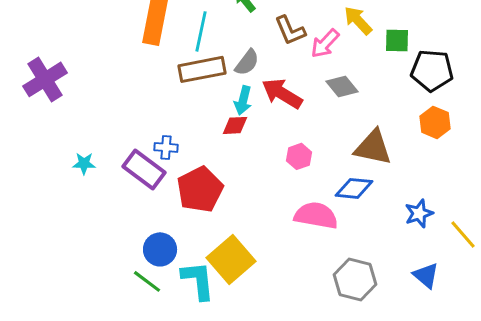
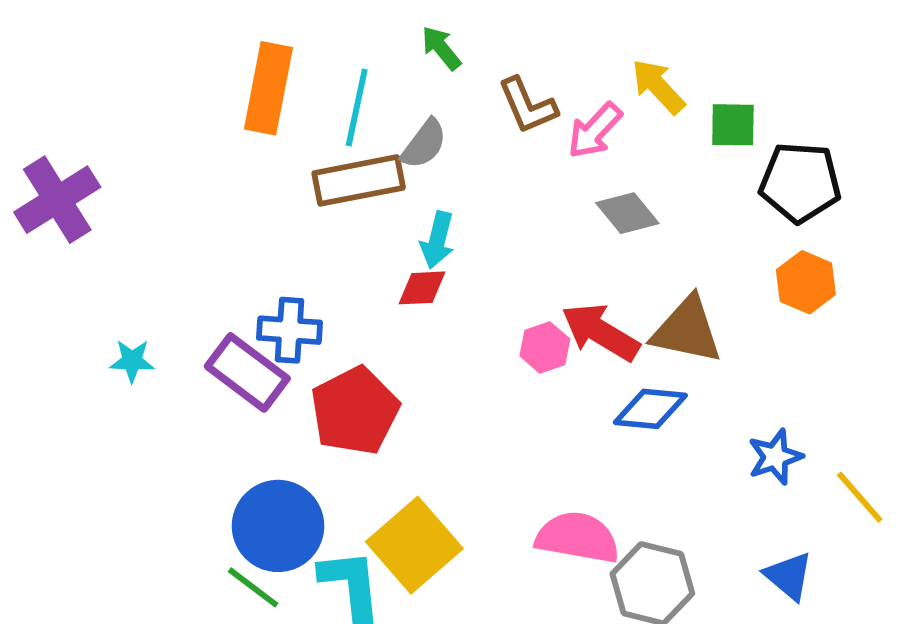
gray semicircle: (247, 62) -> (424, 144), moved
red arrow: (282, 93) -> (601, 332), moved
blue cross: (166, 147) -> (290, 330), size x1.4
pink semicircle: (316, 215) -> (577, 538), moved
blue circle: (160, 249) -> (278, 526), size x1.4

